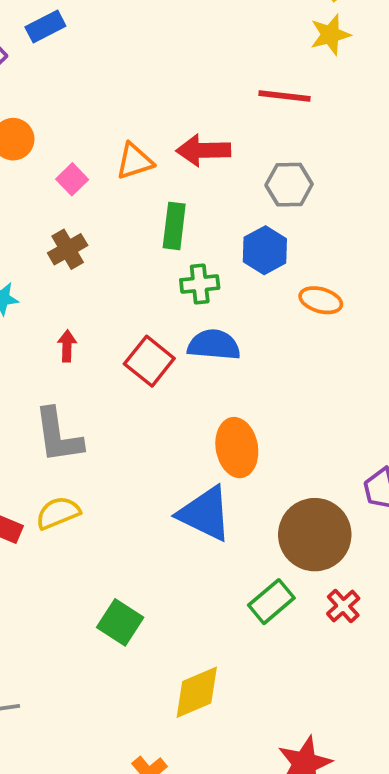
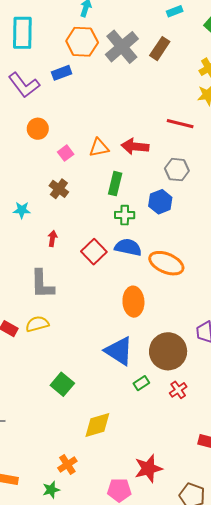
brown cross: (68, 249) -> (59, 189), turned -30
orange ellipse: (321, 300) -> (166, 263), moved, size x1.6
blue triangle: (205, 514) -> (119, 351), moved
green rectangle: (271, 602) -> (141, 383), size x0.7

